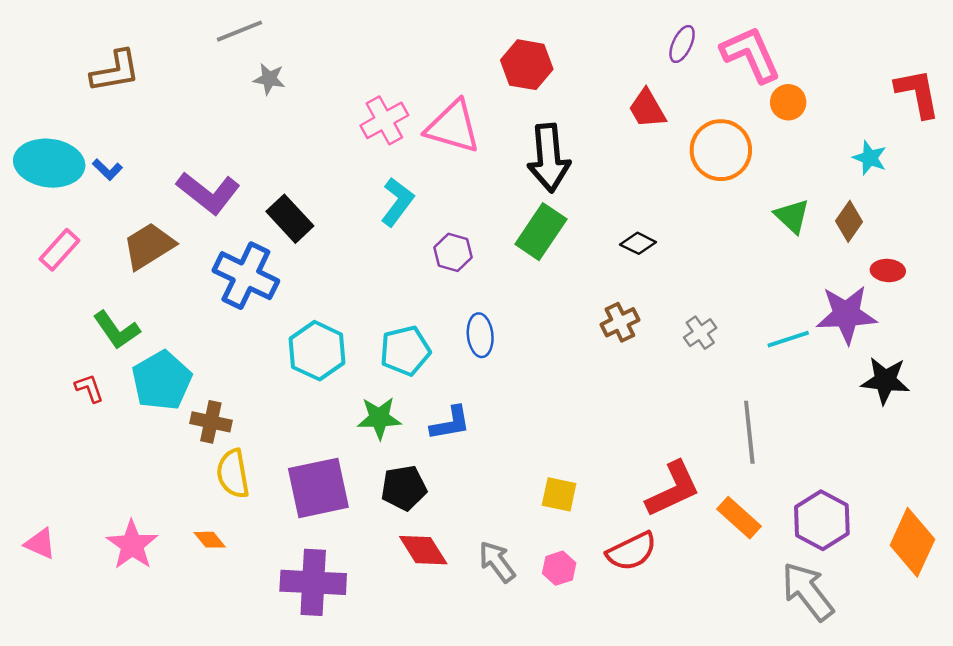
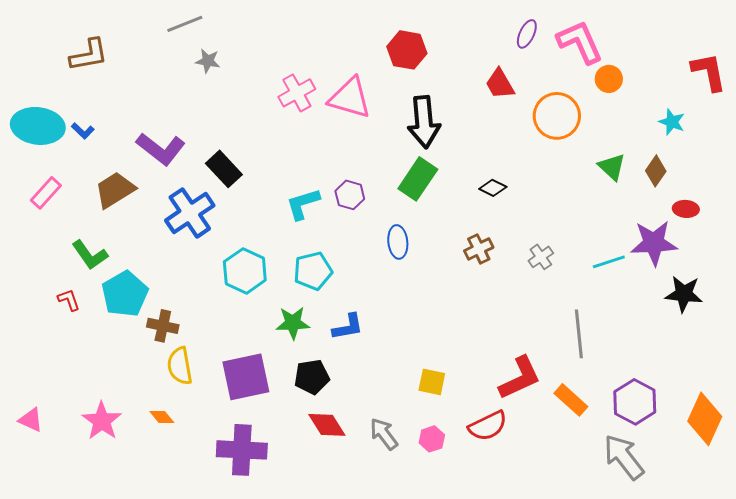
cyan L-shape: (397, 202) -> (303, 204), moved, turned -144
blue cross: (246, 276) -> (190, 213), turned 30
blue ellipse: (480, 335) -> (398, 242), moved

